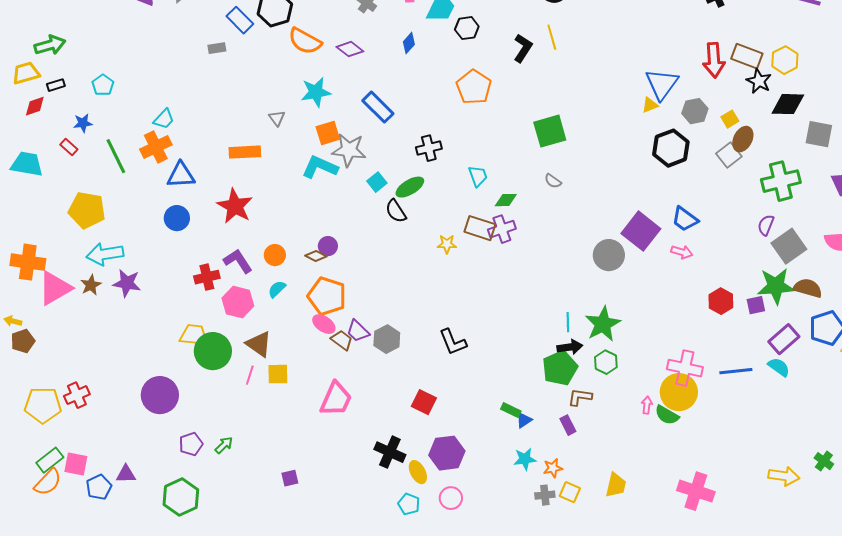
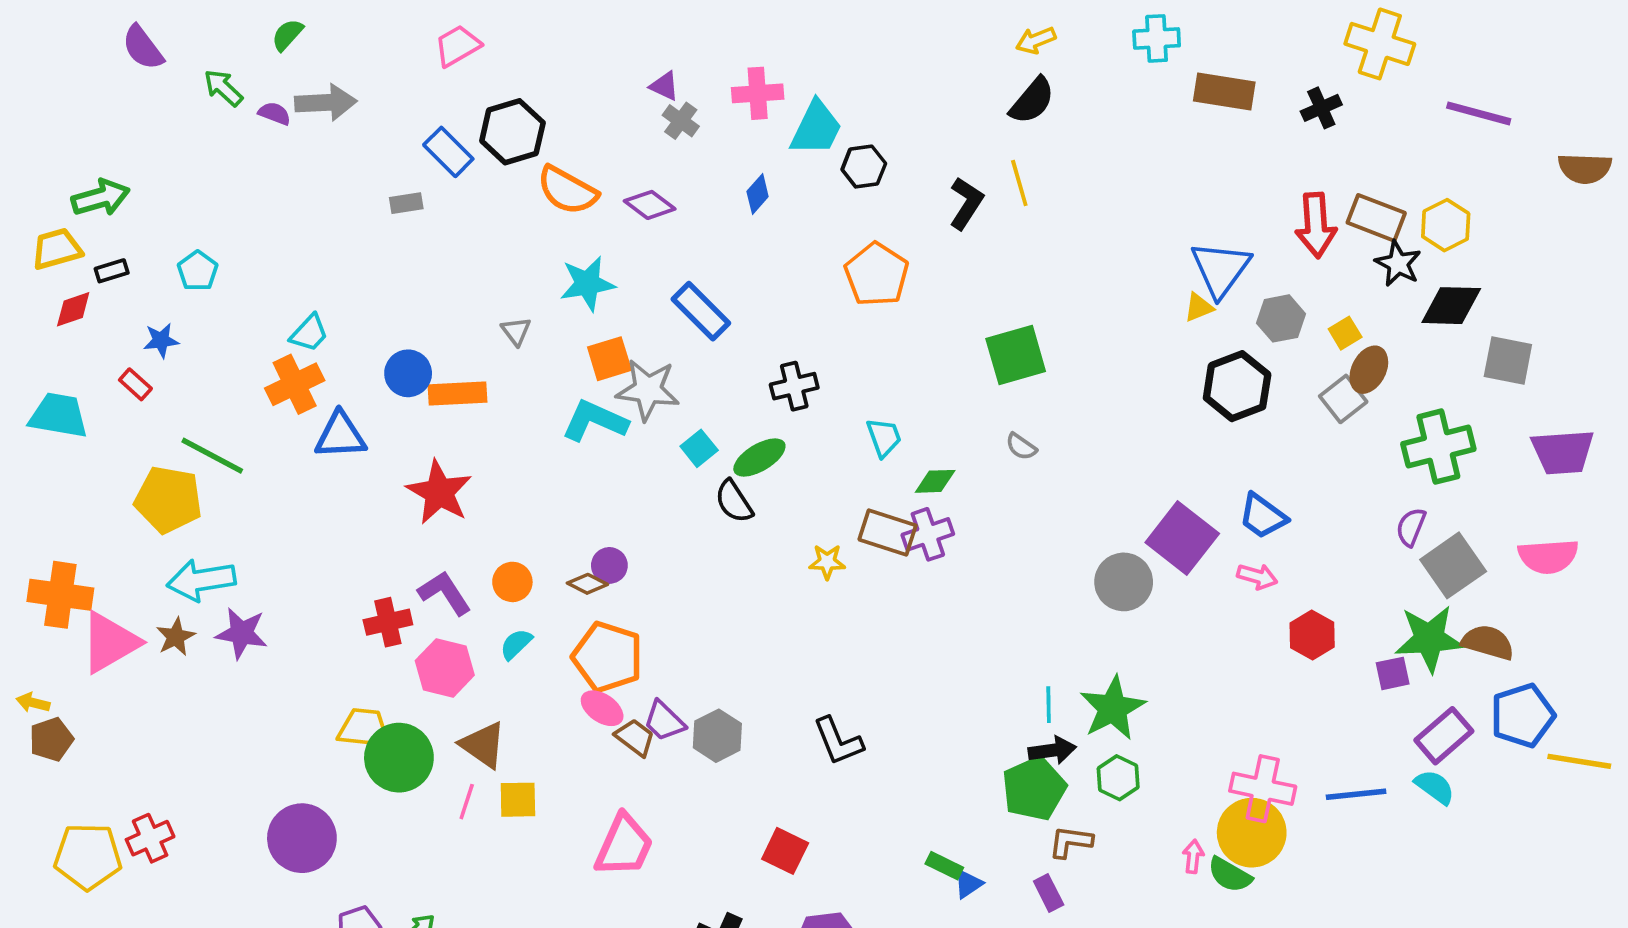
green line: (116, 156) -> (212, 456), moved, turned -36
blue circle: (177, 218) -> (408, 373), moved
red hexagon: (721, 301) -> (1312, 635), moved

